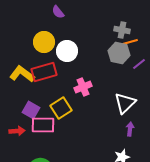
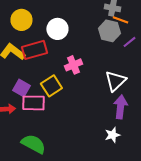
yellow circle: (44, 42) -> (21, 20), moved
orange line: (130, 42) -> (120, 20), turned 35
purple arrow: (130, 129) -> (120, 107), size x1.6

